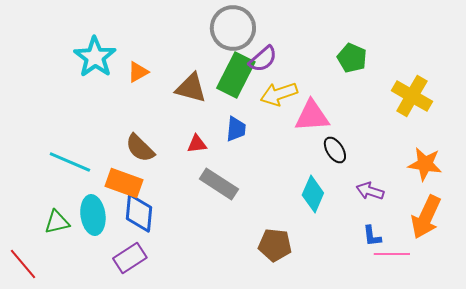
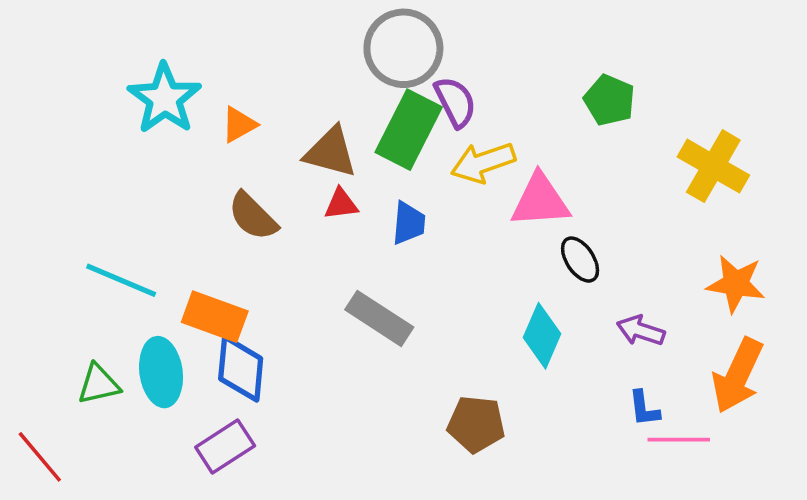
purple semicircle: (263, 59) -> (455, 102), turned -76
red triangle: (197, 144) -> (341, 204), moved
brown semicircle: (140, 148) -> (253, 216), moved

